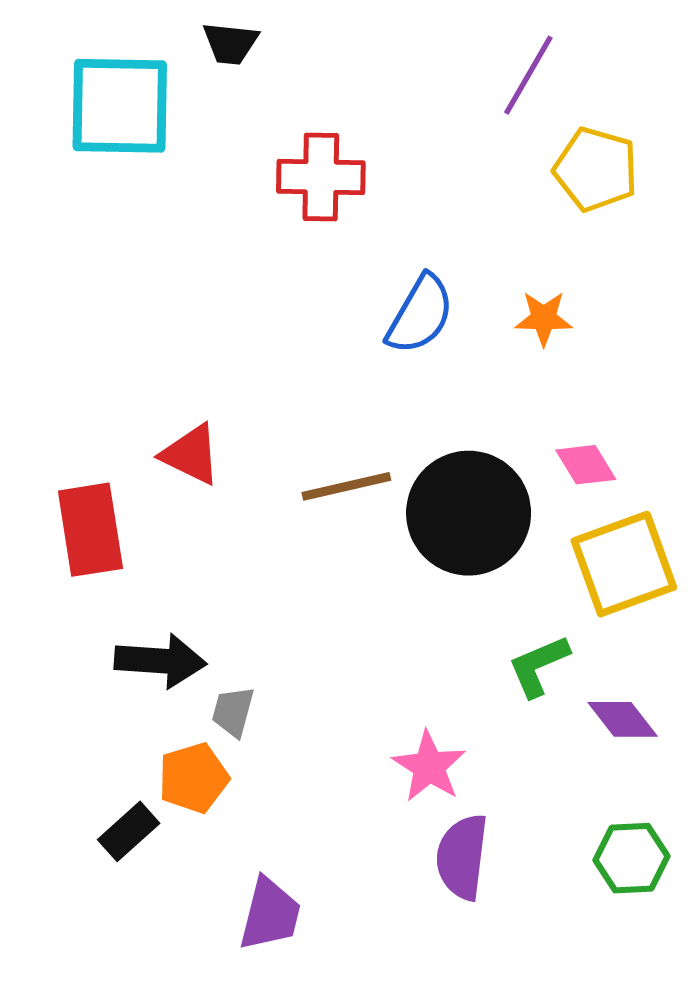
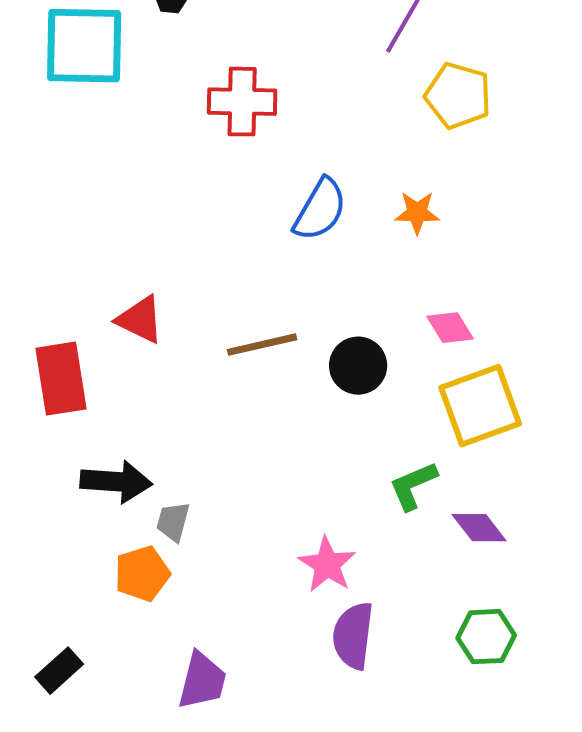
black circle: (469, 513) -> (358, 366), size x0.6
black rectangle: (129, 831) -> (59, 671), moved

